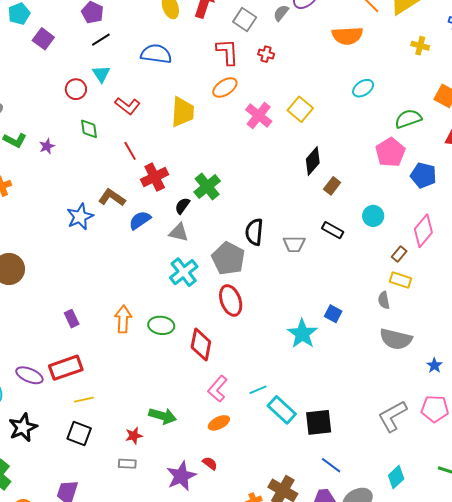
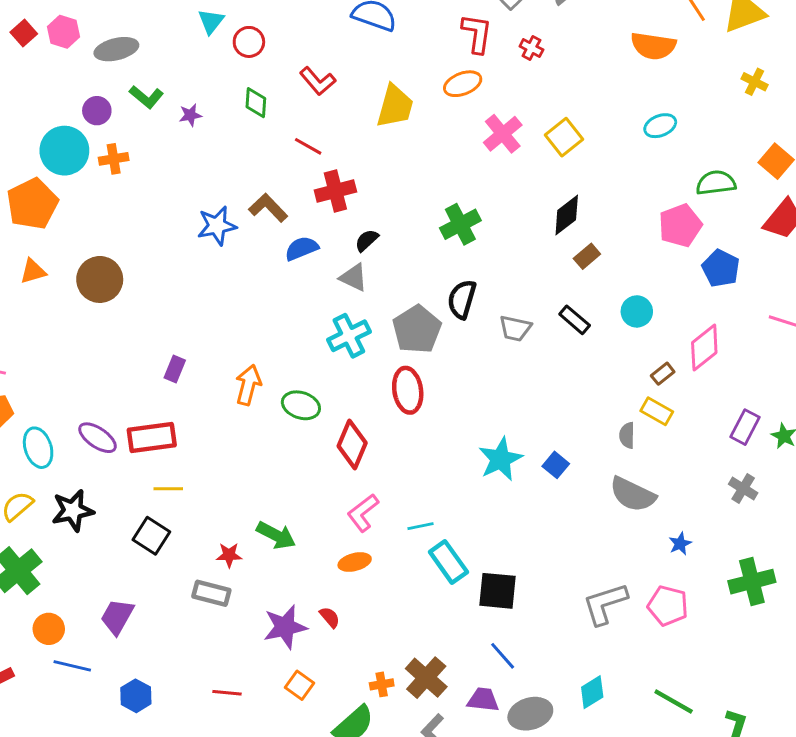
cyan triangle: (101, 74) -> (211, 21), moved
red line: (130, 151) -> (308, 146), turned -42
green cross: (207, 187) -> (460, 224), moved
blue square: (333, 314) -> (556, 465), moved
purple rectangle: (72, 319) -> (175, 369), turned 36
gray rectangle: (127, 464) -> (211, 593), size x1.4

